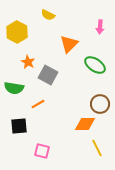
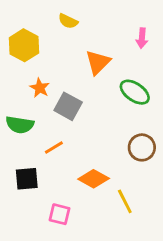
orange diamond: (85, 124) -> (94, 179), moved, turned 30
yellow line: (97, 148) -> (125, 201), moved

